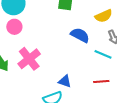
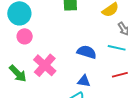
blue semicircle: (80, 35) -> (87, 52), moved

